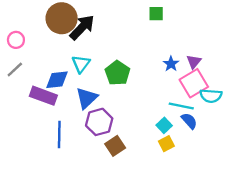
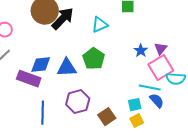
cyan triangle: (81, 64) -> (100, 25), moved, turned 30
blue triangle: (87, 98) -> (67, 68), moved, turned 40
cyan square: (164, 125) -> (135, 105), turned 32
brown square: (115, 146) -> (107, 117), moved

